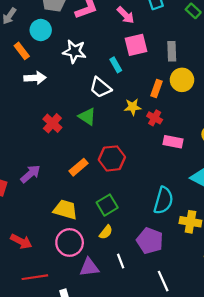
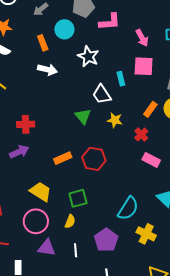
yellow star: (133, 107) -> (115, 120), moved
red cross: (52, 123) -> (26, 124), moved, turned 30
yellow semicircle: (106, 232) -> (70, 221), turned -32

